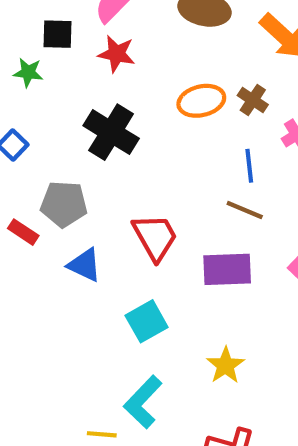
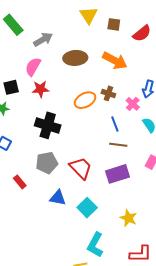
gray pentagon: (64, 204) -> (47, 163), moved
red rectangle: (23, 232) -> (20, 182), turned 32
blue triangle: (85, 265) -> (58, 198), moved

